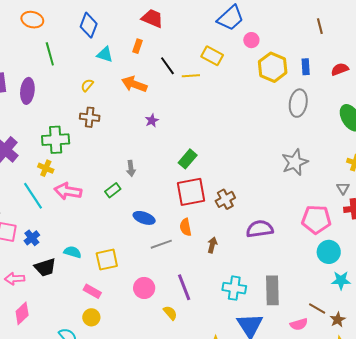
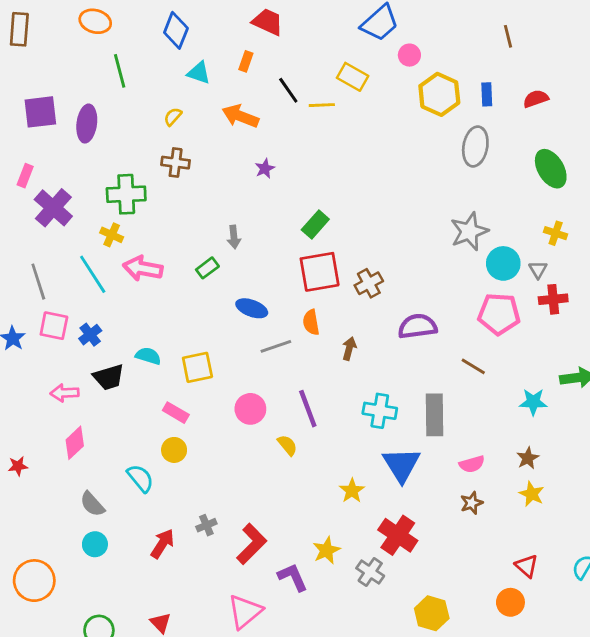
cyan circle: (329, 252) -> (503, 263), moved
brown line: (317, 308) -> (473, 366), moved

